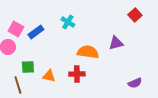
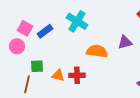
cyan cross: (68, 22) -> (77, 21), size x1.5
red cross: (77, 74) -> (77, 75), moved
brown line: (18, 85) -> (27, 84), turned 30

